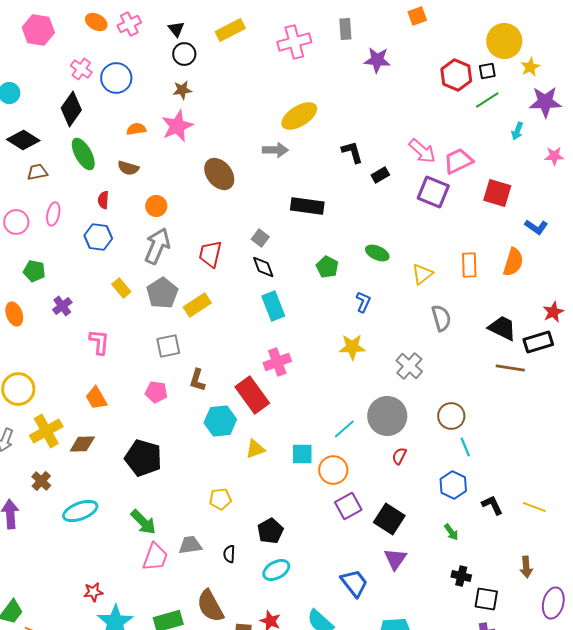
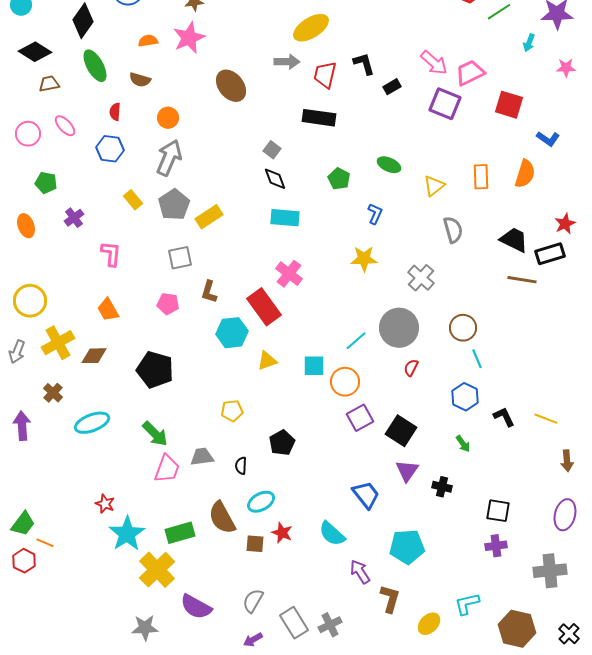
pink ellipse: (53, 214) -> (65, 126), turned -55
red trapezoid: (210, 254) -> (325, 75), moved
cyan rectangle: (273, 306) -> (285, 218), turned -64
pink cross: (277, 362) -> (289, 274), turned -32
brown arrow: (526, 567) -> (567, 461), moved
cyan ellipse: (276, 570) -> (261, 502), moved
black cross: (461, 576) -> (442, 487), moved
red star: (93, 592) -> (105, 504), turned 30

